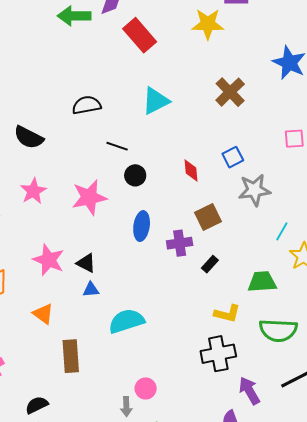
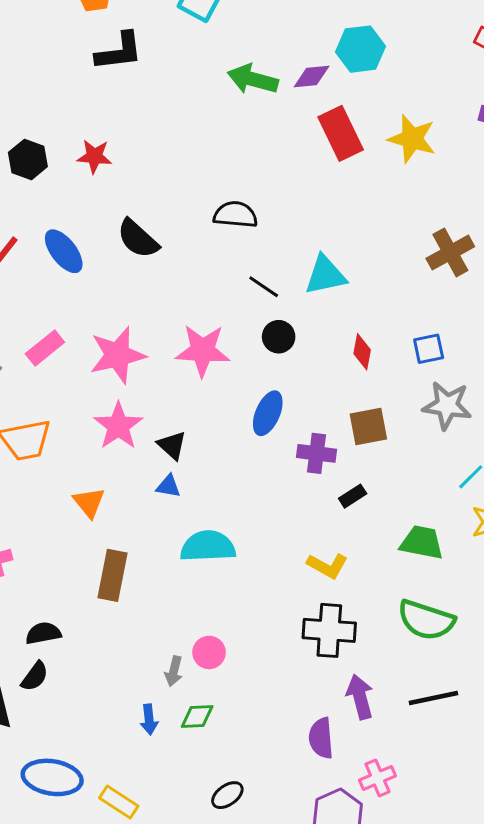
yellow star: (208, 24) -> (412, 139), moved
cyan triangle: (156, 101) -> (325, 275), moved
pink star: (33, 191) -> (117, 355), moved, size x1.4
yellow L-shape: (227, 314) -> (327, 566), moved

